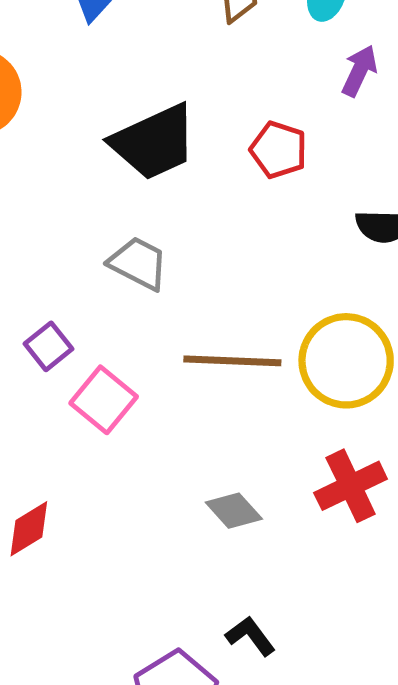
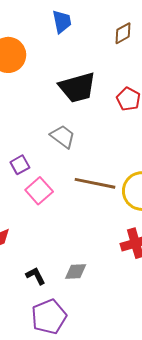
gray diamond: (234, 511) -> (76, 271), moved, turned -60
black L-shape: (250, 636) -> (36, 276), moved

